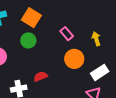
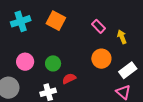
pink rectangle: (67, 34) -> (99, 26), moved
green circle: (28, 40) -> (53, 63), moved

